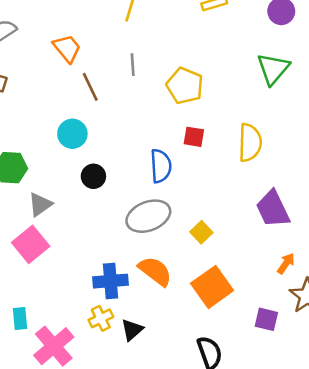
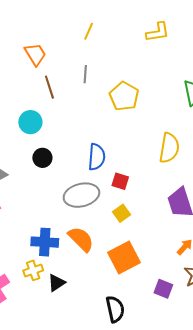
red square: (194, 137) -> (120, 181), moved

